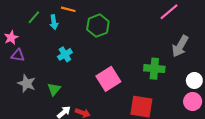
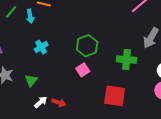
green hexagon: (98, 26) -> (87, 46), moved
pink square: (108, 79) -> (83, 70), size x0.6

